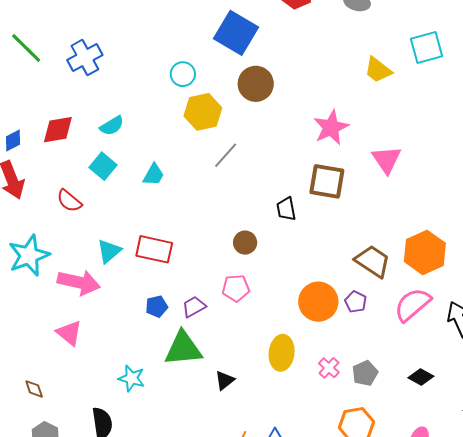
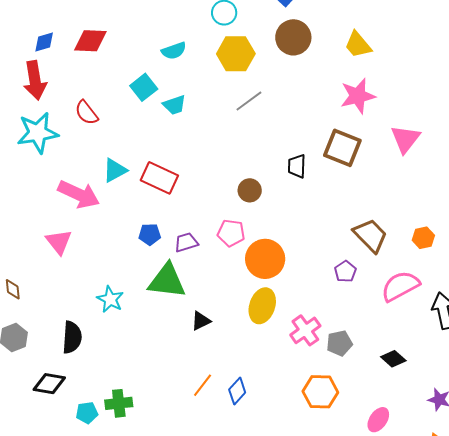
yellow trapezoid: (378, 70) -> (358, 45), moved
cyan semicircle: (112, 126) -> (174, 51), moved
cyan square: (103, 166) -> (144, 87), moved
cyan trapezoid: (154, 175) -> (174, 105), turned 30
orange hexagon: (425, 252) -> (423, 238), size x0.5
cyan star: (29, 255) -> (38, 133), moved
orange circle: (318, 302) -> (265, 259), moved
pink cross: (329, 368) -> (305, 330), size x1.4

